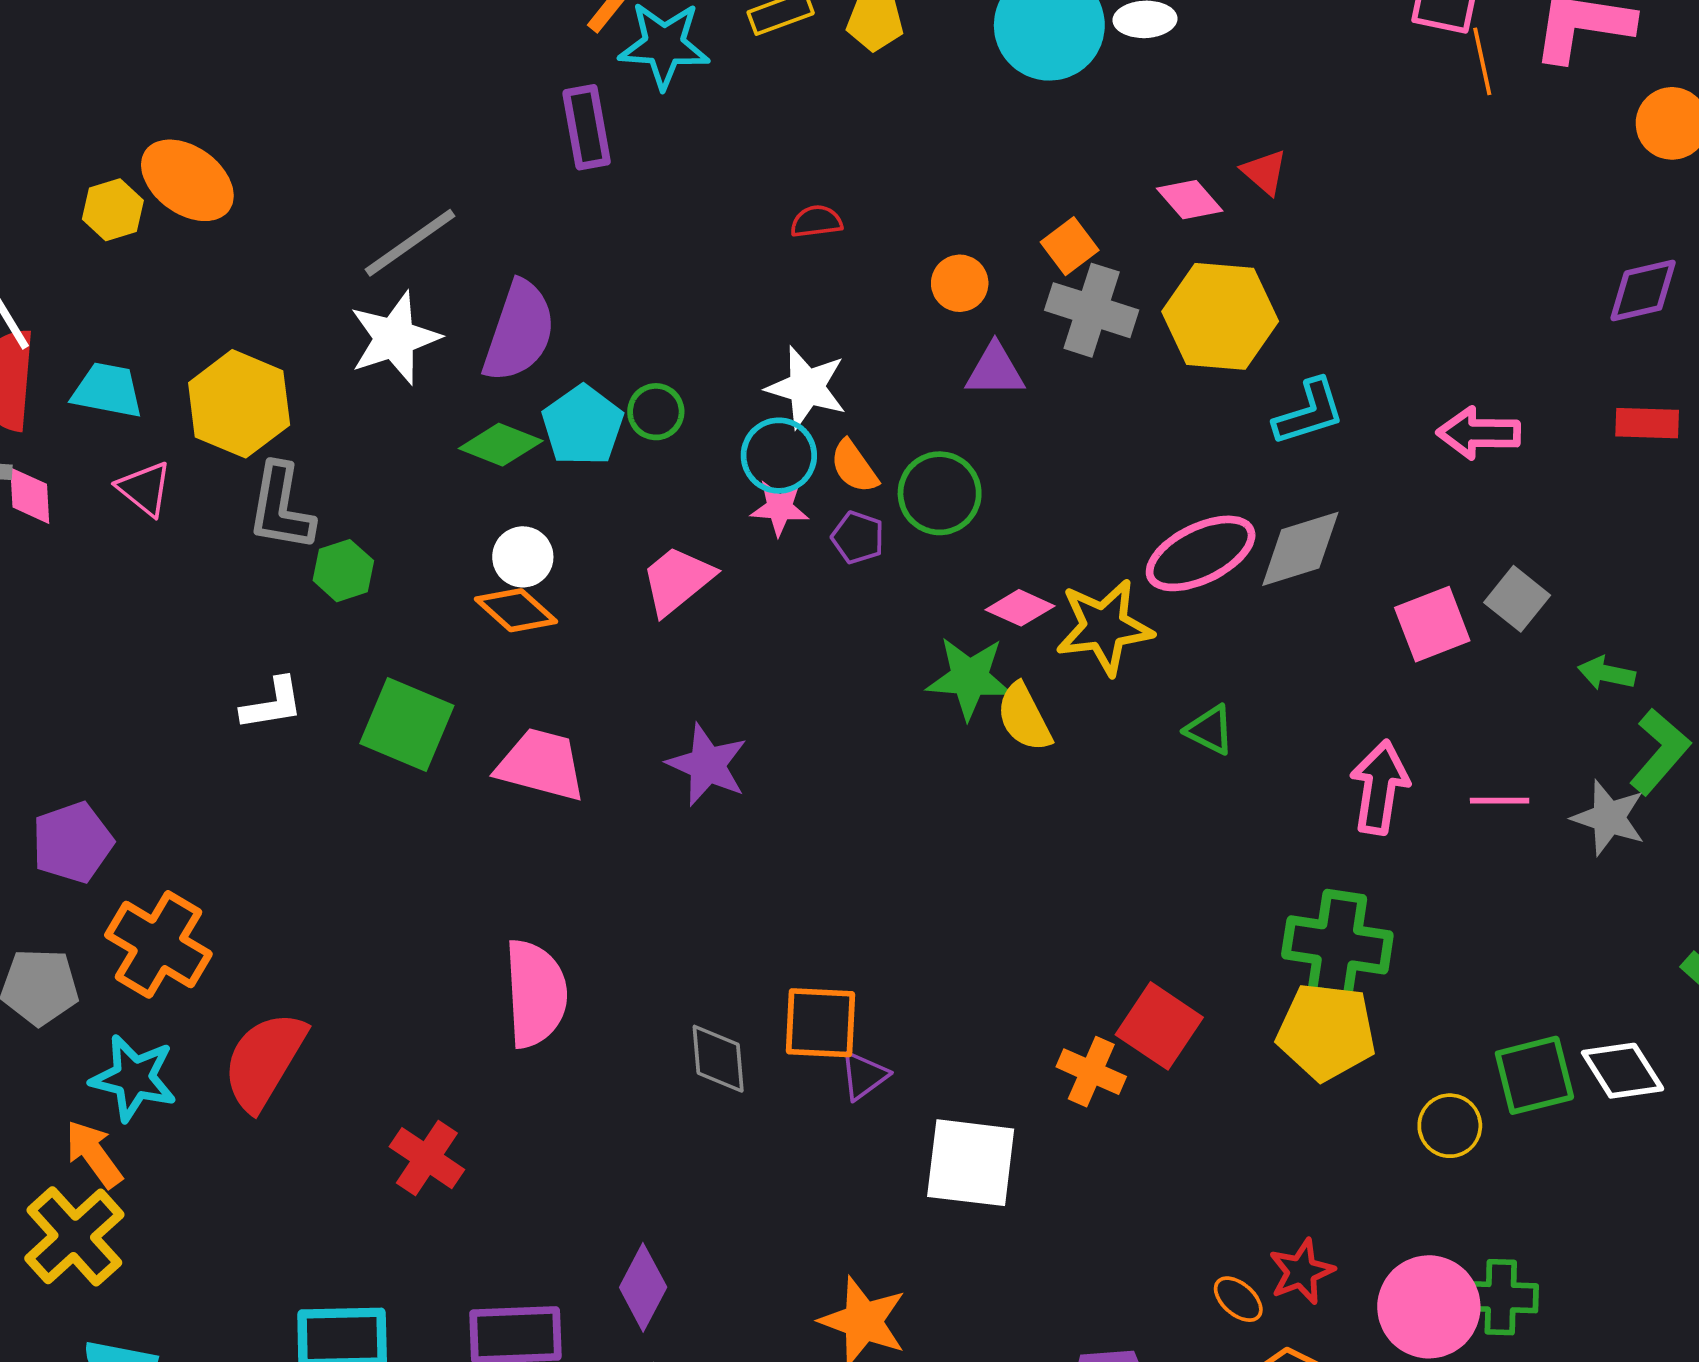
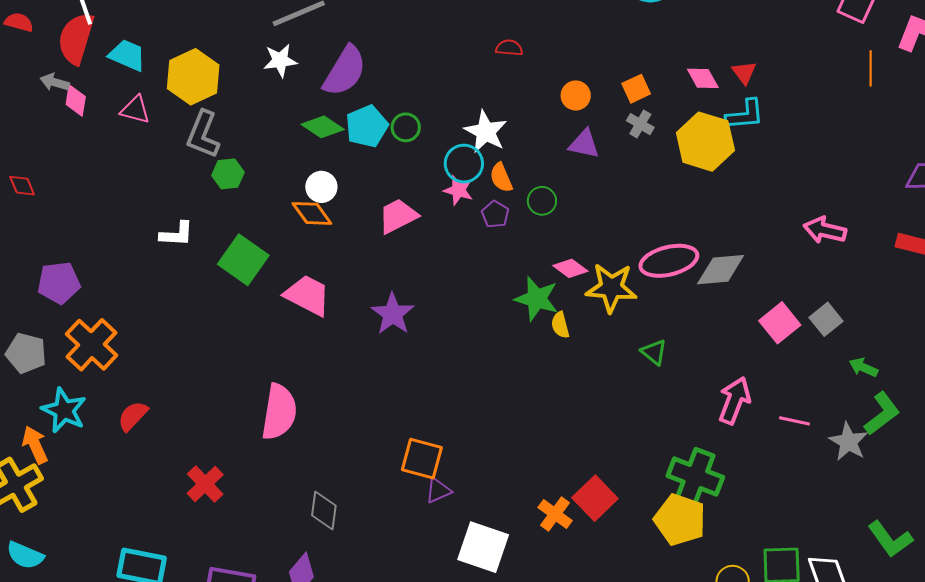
orange line: (1482, 61) -> (871, 68), moved
gray cross: (1092, 310) -> (640, 124), size x0.6
white star: (395, 338) -> (280, 60), size x0.7
cyan L-shape: (1309, 412) -> (745, 115), moved
pink triangle: (145, 489) -> (135, 110), turned -36
green circle: (940, 493) -> (542, 201), size x0.7
pink square: (1432, 624) -> (780, 323), turned -30
yellow semicircle: (1024, 717) -> (560, 325), size x0.7
gray diamond: (718, 1059) -> (324, 510), moved
red semicircle: (264, 1061) -> (133, 416), size x0.6

